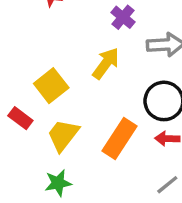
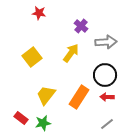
yellow square: (51, 86) -> (32, 57), moved
red rectangle: (20, 118) -> (21, 118), moved

